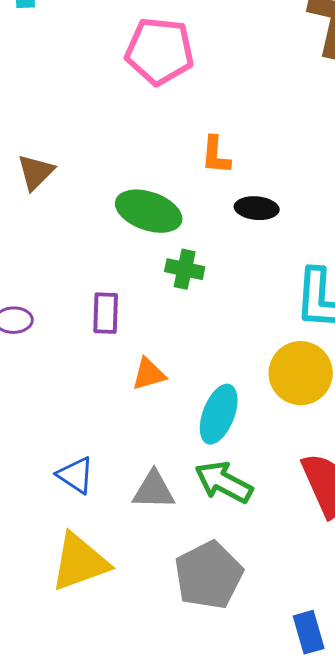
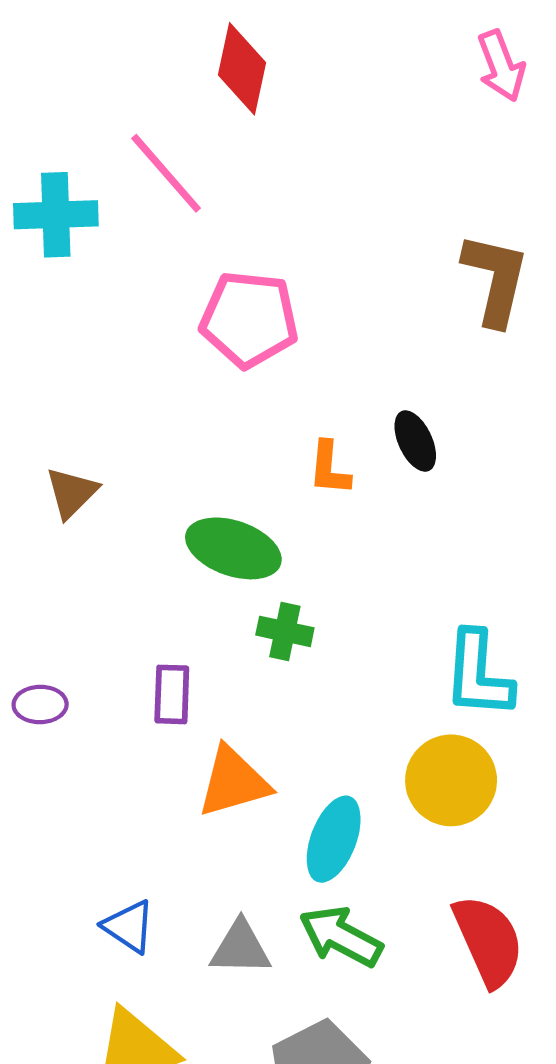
black ellipse: (257, 208) -> (415, 441), moved, turned 60
orange triangle: (149, 374) -> (233, 782), size x1.5

